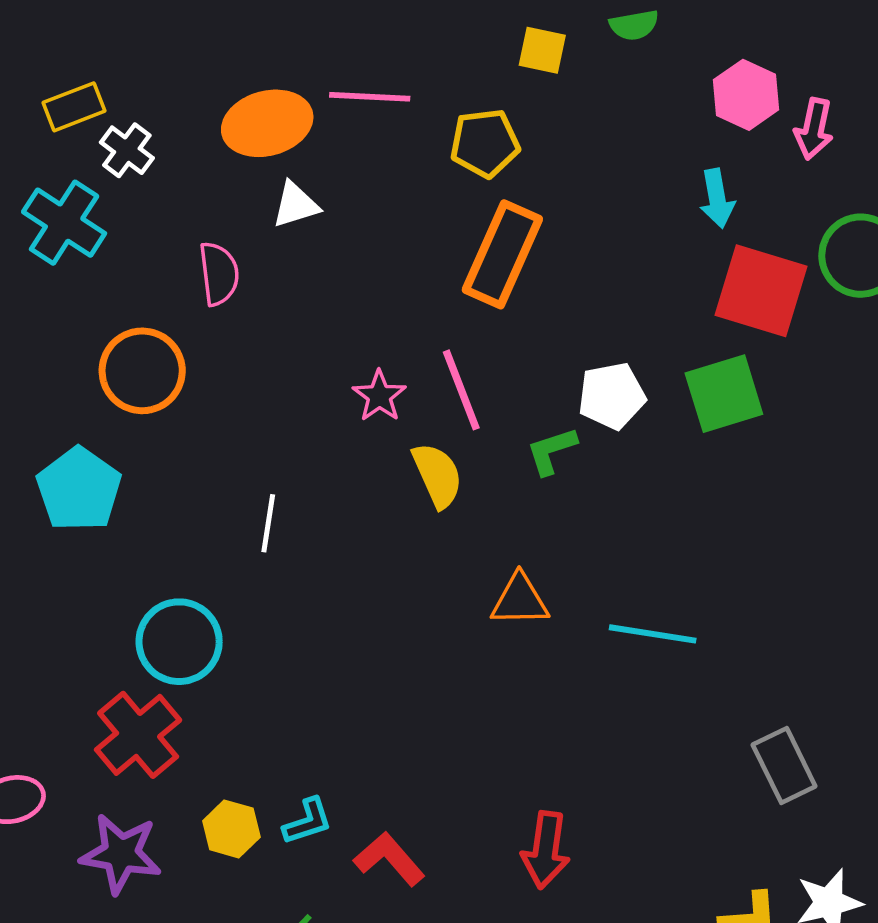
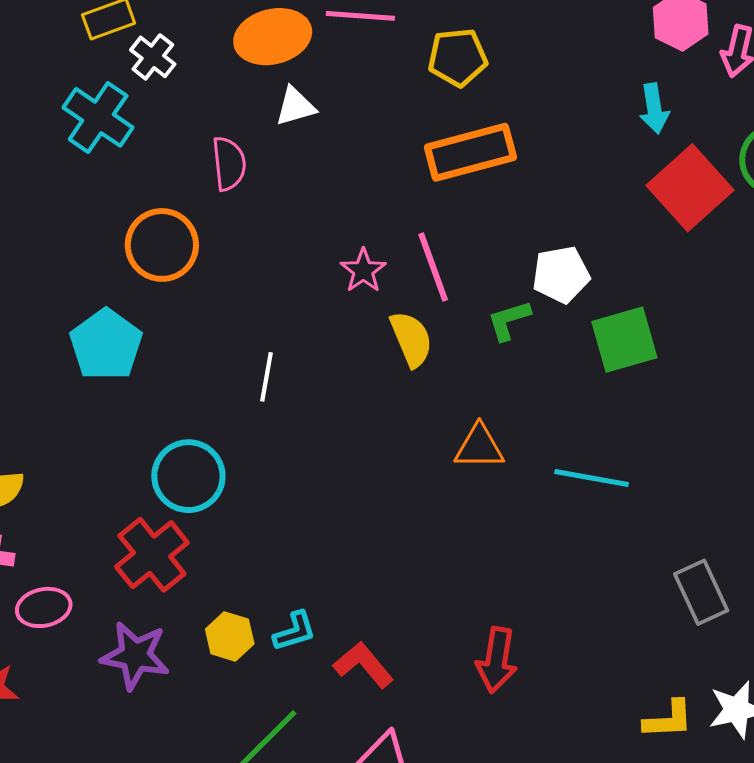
orange rectangle: (502, 254) -> (470, 152), turned 50
red square: (761, 291) -> (690, 188), turned 30
green square: (724, 394) -> (624, 340), moved

